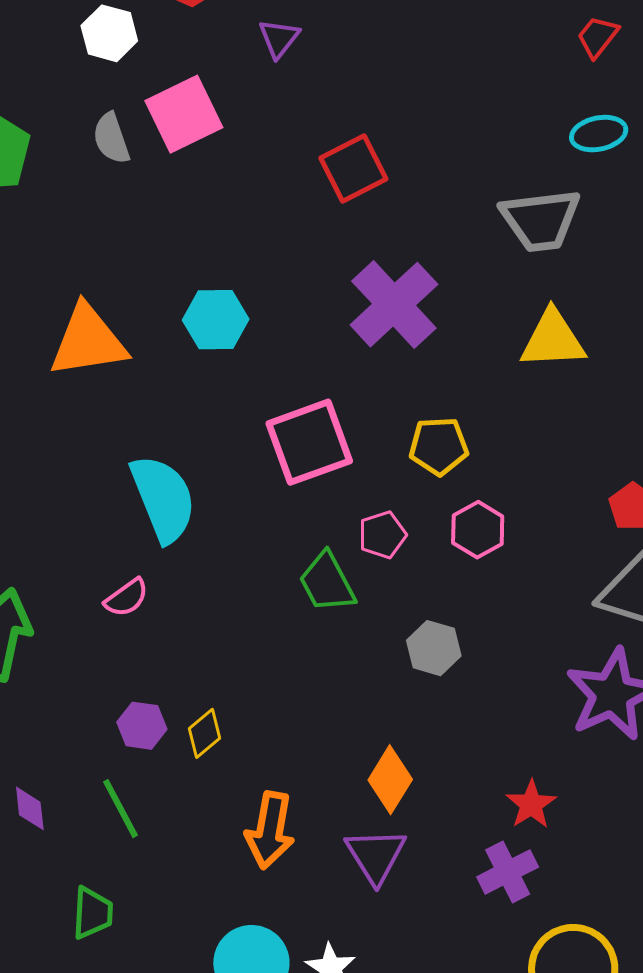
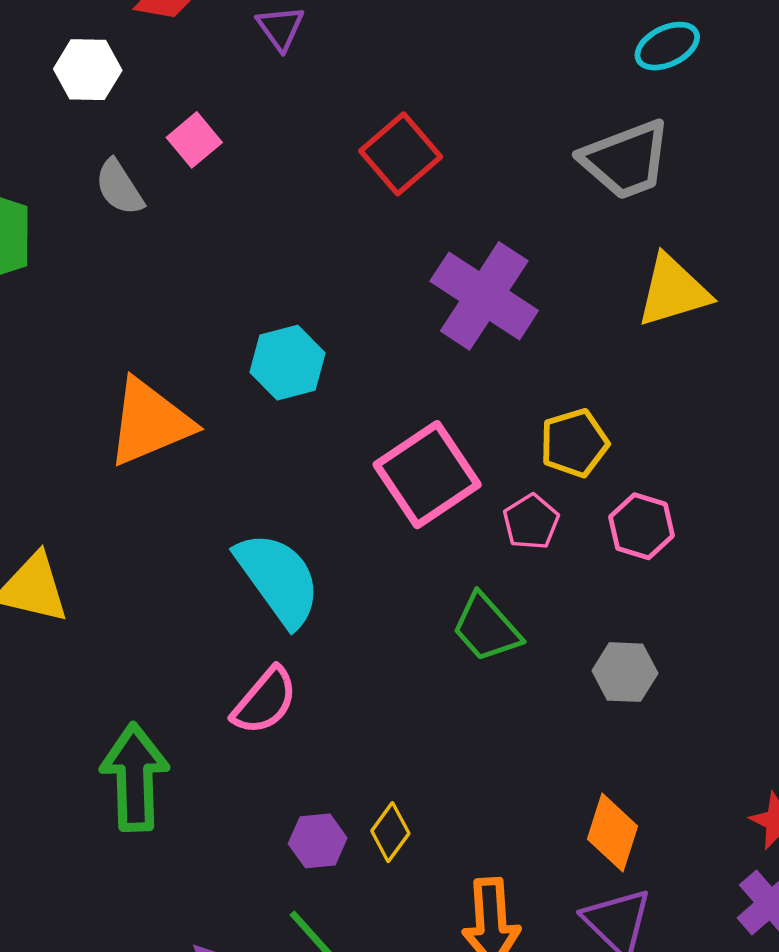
pink square: (184, 114) -> (194, 140), size x0.6
pink pentagon: (382, 535) -> (531, 522), moved
pink semicircle: (127, 598) -> (265, 701), size x1.4

